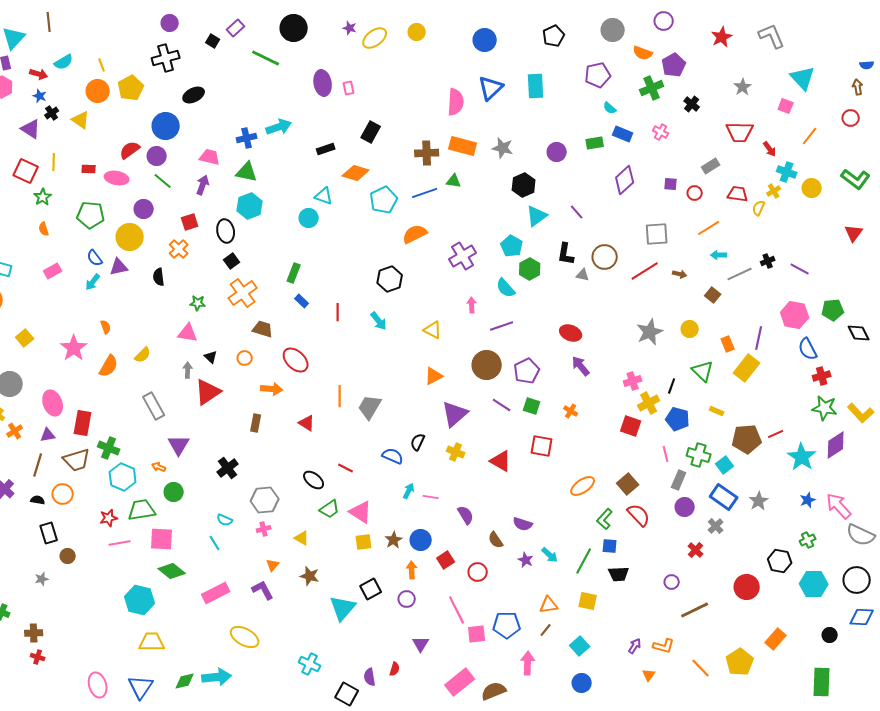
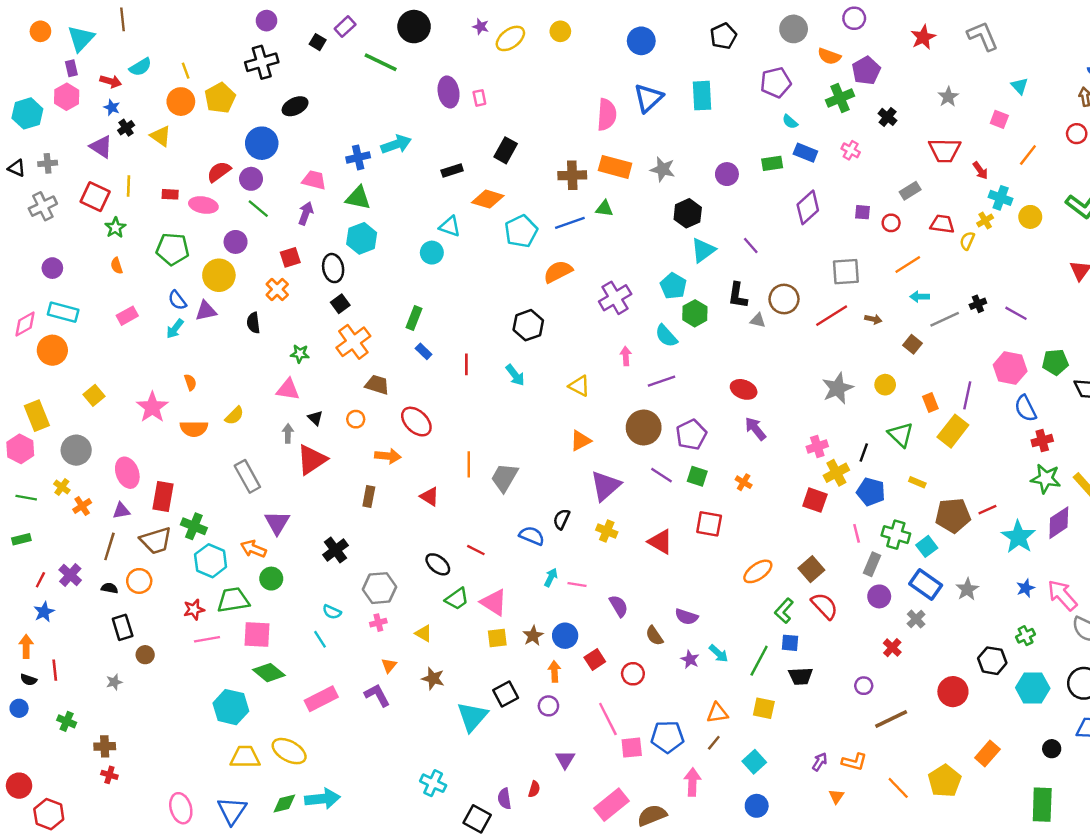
cyan triangle: (803, 78) -> (1020, 86), size x0.6
orange semicircle: (109, 366) -> (194, 429), turned 60
orange arrow: (159, 467) -> (253, 549), size x1.5
yellow ellipse: (245, 637) -> (289, 751), moved

